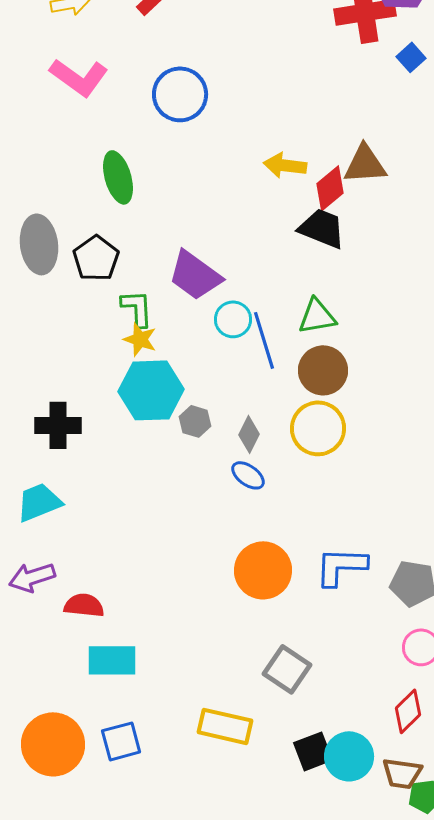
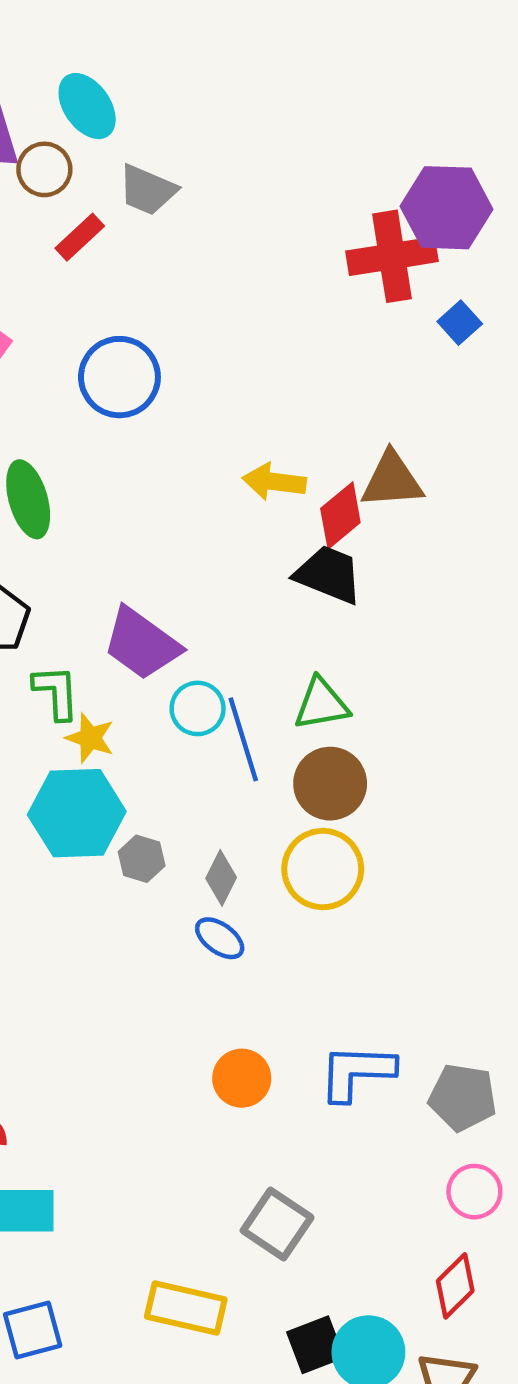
yellow star: (140, 339) -> (90, 738), moved
orange circle: (263, 570) -> (242, 1078), size x0.7

